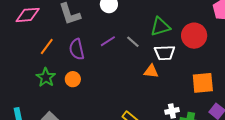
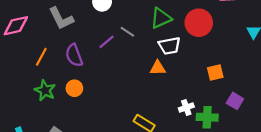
gray line: (133, 42) -> (127, 32), moved
orange square: (203, 83) -> (215, 72), size x0.7

